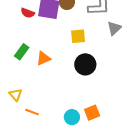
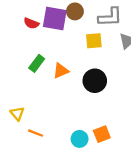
yellow square: (78, 36) -> (94, 41), moved
green rectangle: (22, 52) -> (37, 63), moved
orange triangle: (43, 58) -> (61, 71), moved

